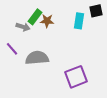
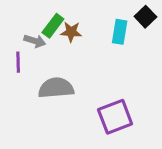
black square: (96, 11) -> (145, 17), turned -32
purple line: (12, 49) -> (18, 62), moved, turned 40

